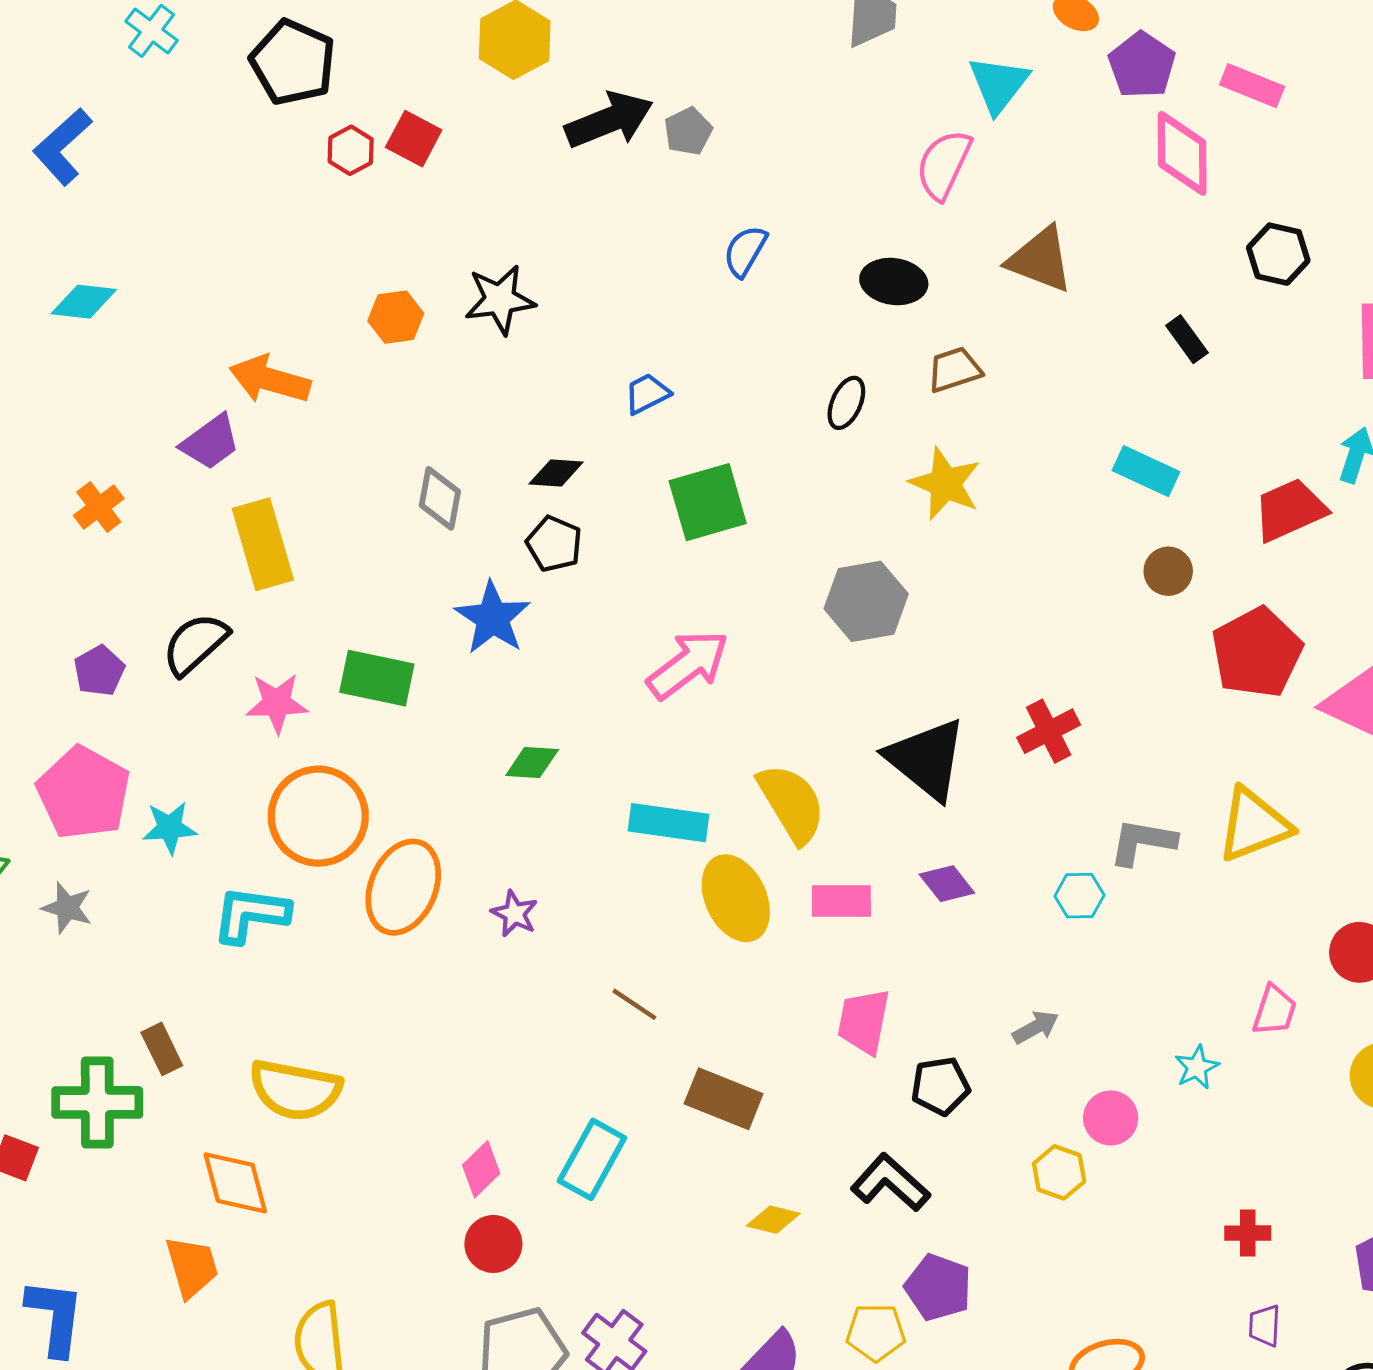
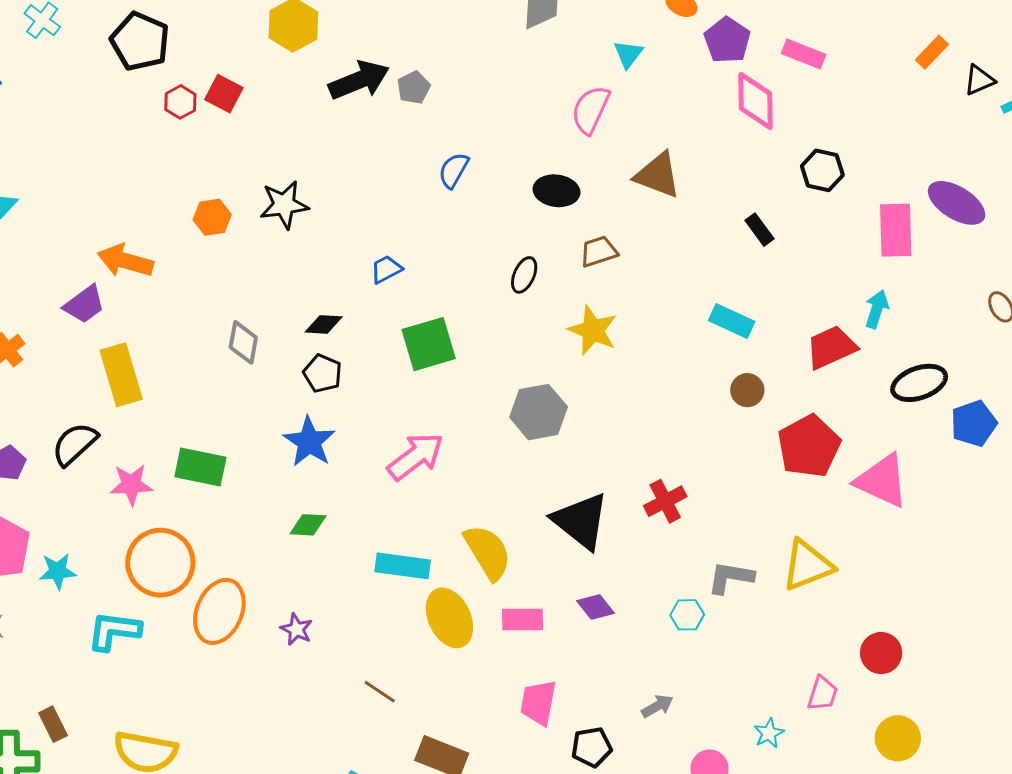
cyan triangle: (999, 84) -> (628, 54), size x0.7
blue star: (493, 618) -> (309, 442), moved

